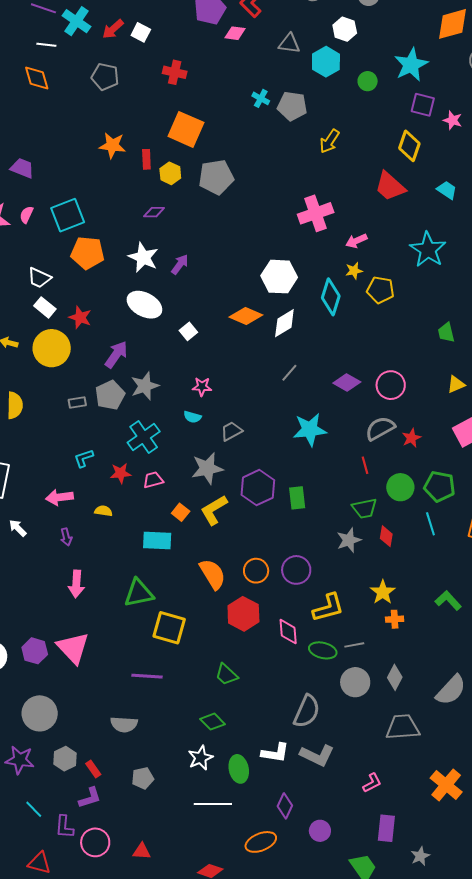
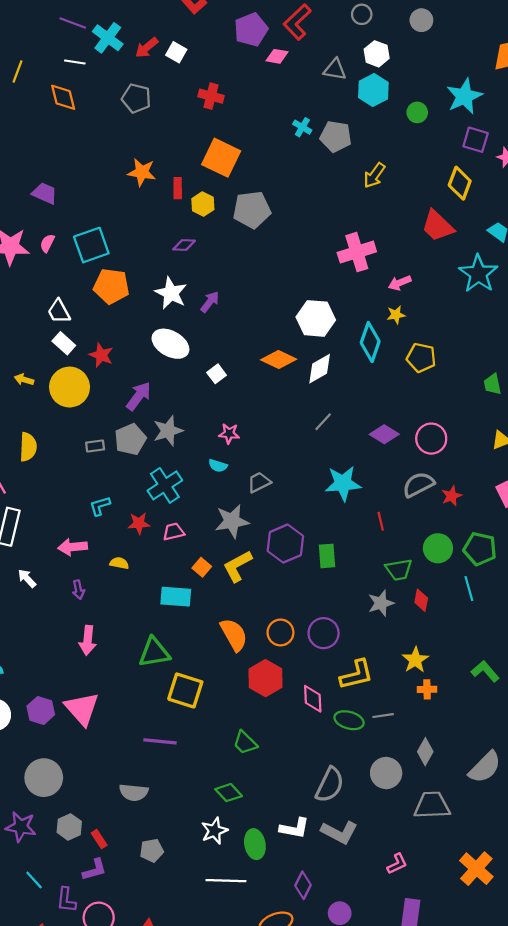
white hexagon: (345, 29) -> (377, 54), moved
cyan star: (428, 250) -> (478, 274), moved
white trapezoid: (39, 278) -> (59, 311), turned 35
yellow pentagon: (380, 290) -> (421, 358), moved
red line: (365, 465) -> (381, 521), moved
gray circle: (355, 682) -> (386, 773), moved

